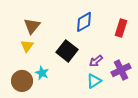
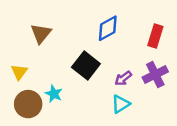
yellow triangle: (27, 46) -> (19, 72), moved
purple cross: (121, 70) -> (155, 75), moved

